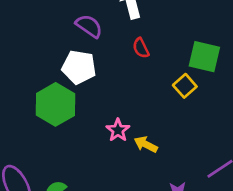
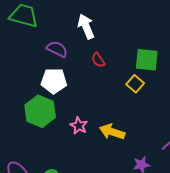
pink star: (118, 130) -> (79, 126), moved
yellow arrow: (146, 144) -> (112, 132), size x1.4

